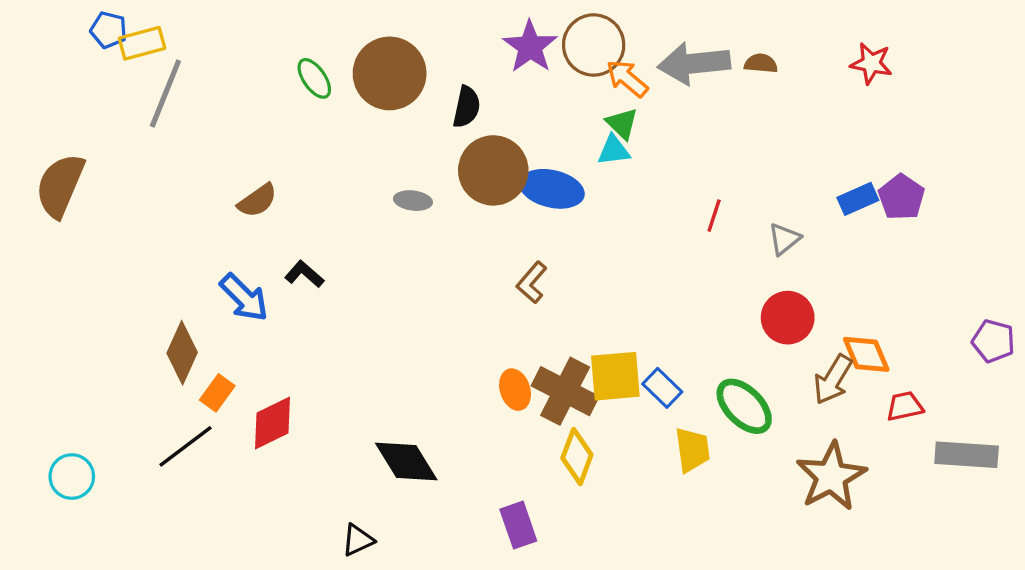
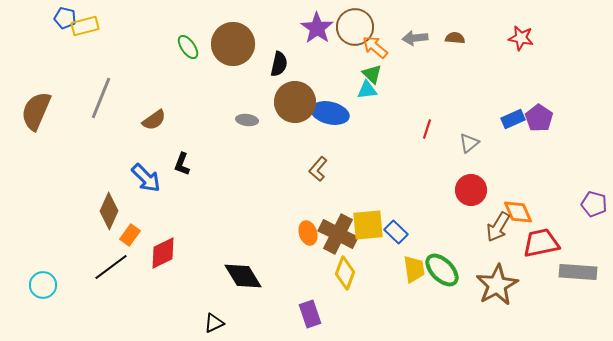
gray arrow: (694, 63) -> (415, 38), size x0.6
gray line: (165, 93) -> (101, 98), moved
black L-shape: (304, 274) -> (182, 164), turned -110
green ellipse: (744, 406) -> (442, 270), moved
red trapezoid: (905, 406) -> (541, 243), size x1.6

